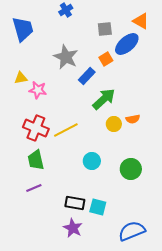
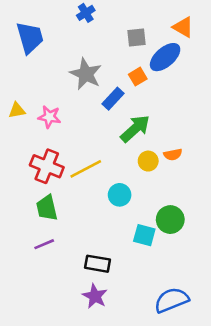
yellow triangle: (21, 78) -> (17, 110), moved
cyan circle: (92, 161) -> (120, 195), moved
cyan square: (98, 207) -> (144, 235), moved

